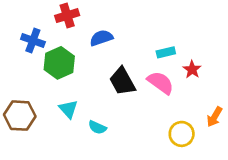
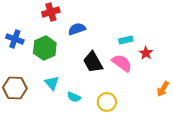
blue cross: (33, 41) -> (15, 39), moved
yellow circle: (182, 134) -> (107, 102), moved

